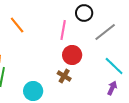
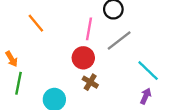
gray line: (105, 32) -> (119, 40), moved
red circle: (72, 55) -> (83, 58), moved

